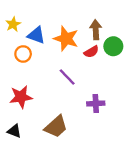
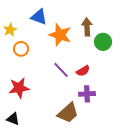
yellow star: (13, 24) -> (10, 30), moved
blue triangle: (36, 35) -> (39, 17), moved
red semicircle: (91, 52) -> (83, 71), moved
brown trapezoid: (56, 127) -> (68, 113), moved

